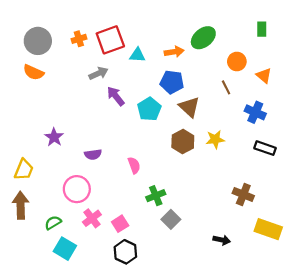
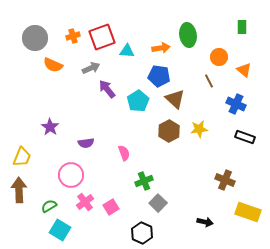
green ellipse: (203, 38) -> (188, 35), turned -60
orange semicircle: (34, 72) -> (53, 65), moved
black hexagon: (125, 252) -> (142, 233), moved

